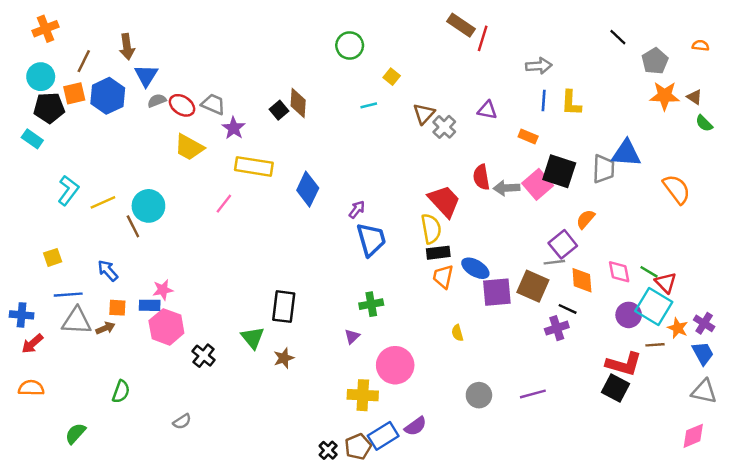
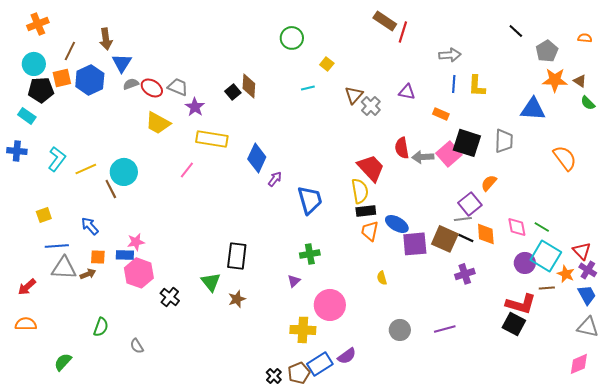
blue triangle: (626, 153) -> (533, 109), moved
purple arrow: (357, 210) -> (275, 179), moved
red triangle: (666, 283) -> (582, 251), moved
black line: (568, 309) -> (466, 238), moved
blue cross: (22, 315) -> (17, 151), moved
gray semicircle: (182, 421) -> (137, 346), moved, turned 91

